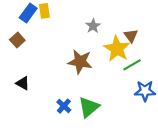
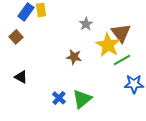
brown triangle: (131, 36) -> (121, 33), size x1.5
brown star: (80, 62) -> (74, 57), size x0.7

